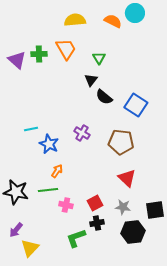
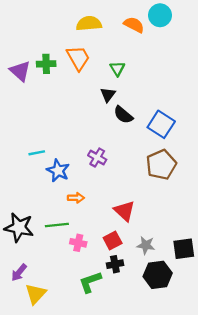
brown pentagon: (121, 142) -> (161, 165), moved, turned -30
orange arrow: (57, 171) -> (76, 198), moved, turned 56
red triangle: (127, 178) -> (124, 211), moved

